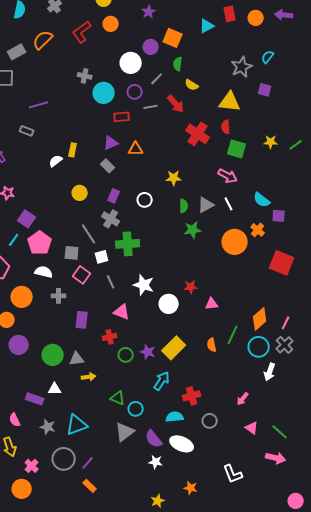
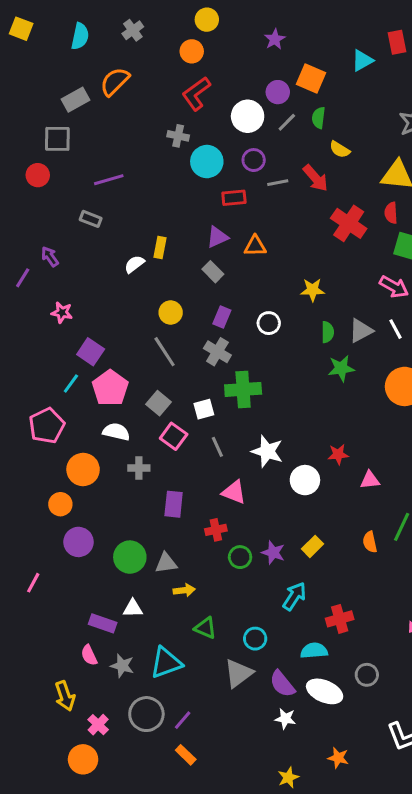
orange circle: (111, 24) -> (192, 51), moved
red L-shape: (82, 32) -> (196, 94), moved
gray line: (157, 79) -> (287, 122), moved
gray line: (89, 234) -> (165, 352), moved
gray square: (72, 253) -> (159, 403), turned 35
yellow rectangle: (174, 348) -> (312, 546), size x0.6
green triangle: (118, 398) -> (205, 628), moved
pink semicircle: (15, 420) -> (89, 655), moved
gray circle: (210, 421) -> (367, 675), moved

